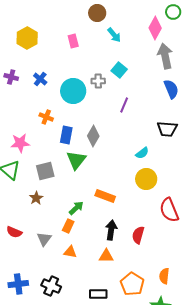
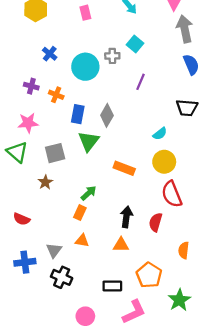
purple cross: (11, 77) -> (31, 86), moved
orange rectangle: (105, 196) -> (124, 168), moved
red semicircle: (169, 210) -> (172, 194), moved
gray triangle: (44, 239) -> (54, 250), moved
orange semicircle: (164, 276) -> (184, 250), moved
blue cross: (18, 284) -> (25, 262), moved

